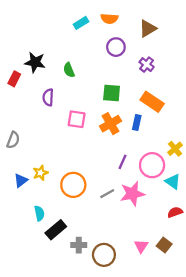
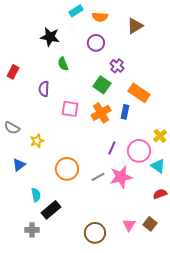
cyan rectangle: (81, 23) -> (76, 11), moved
purple circle: (116, 47) -> (96, 43), moved
black star: (35, 62) -> (50, 37), moved
purple cross: (147, 65) -> (117, 66), moved
green square: (112, 93) -> (102, 85), turned 30
gray semicircle: (13, 140) -> (12, 128), turned 98
yellow star: (40, 173) -> (37, 141), moved
gray cross: (79, 245) -> (32, 230), moved

